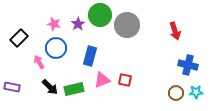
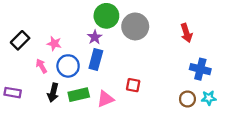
pink star: (54, 24) -> (54, 44), moved
purple star: (78, 24) -> (95, 37), moved
blue circle: (56, 48) -> (68, 66), moved
pink triangle: (102, 80) -> (105, 99), moved
black arrow: (50, 87) -> (53, 93), turned 60

